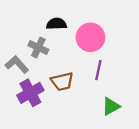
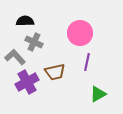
black semicircle: (56, 24) -> (25, 21), moved

